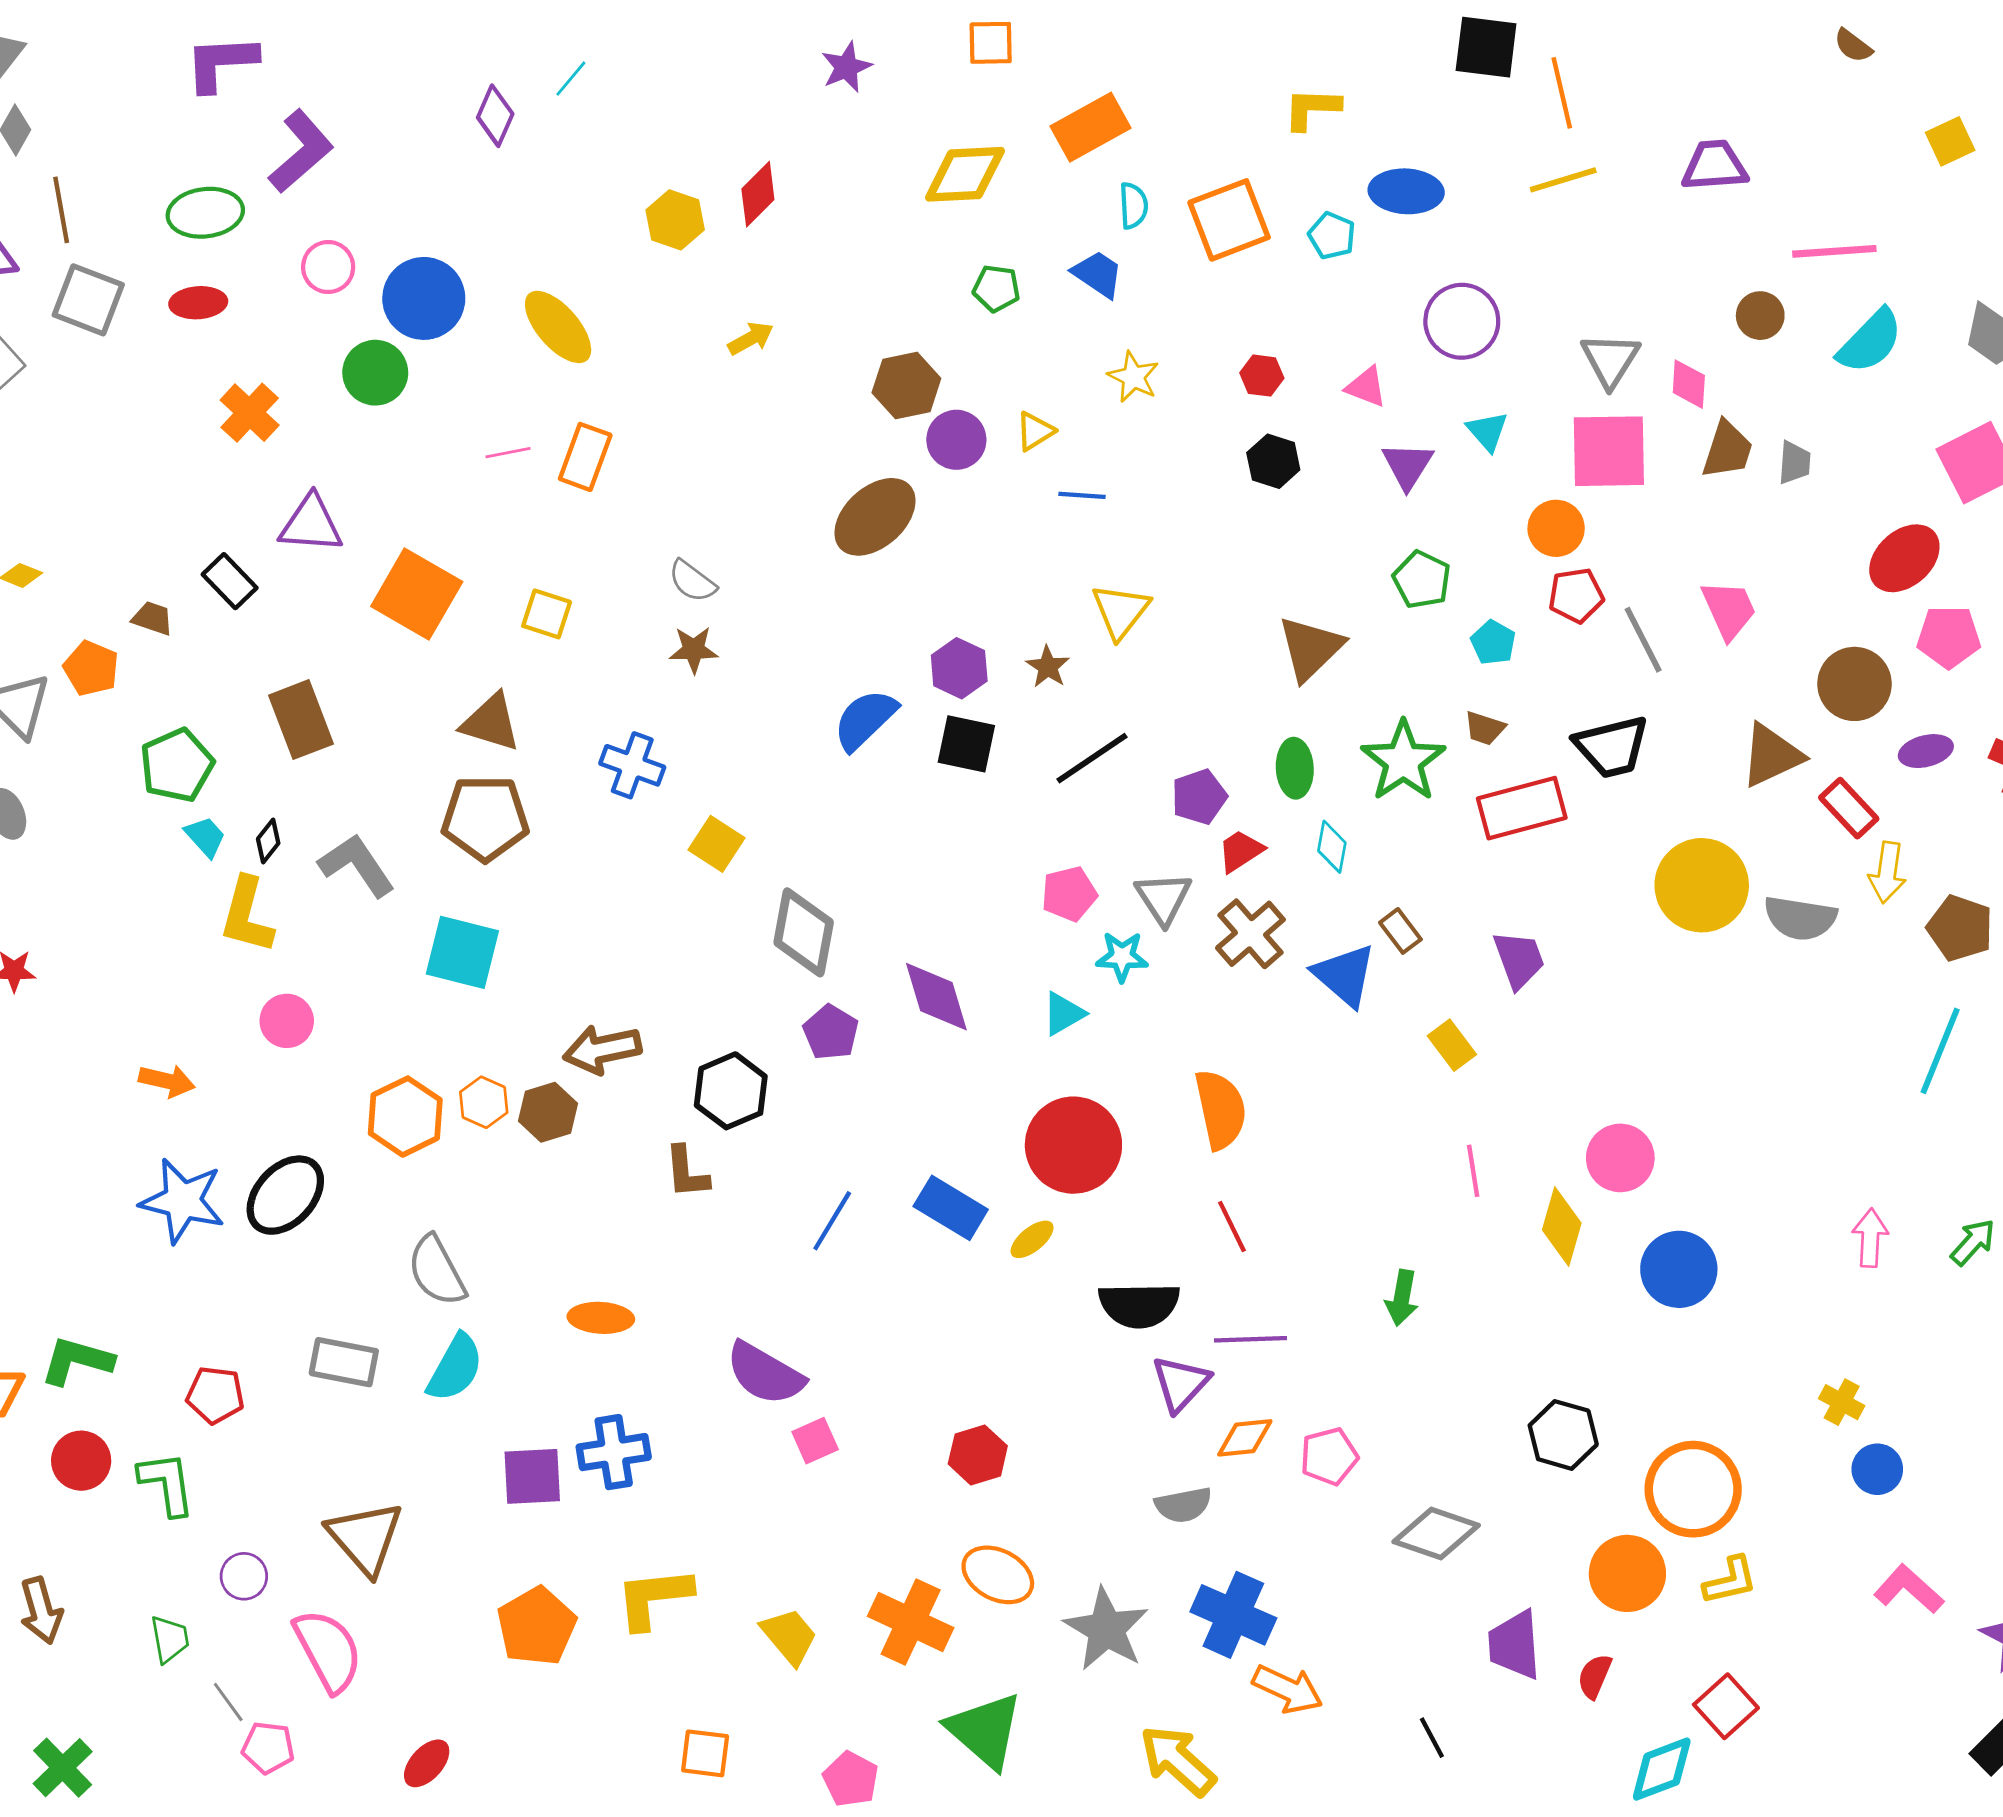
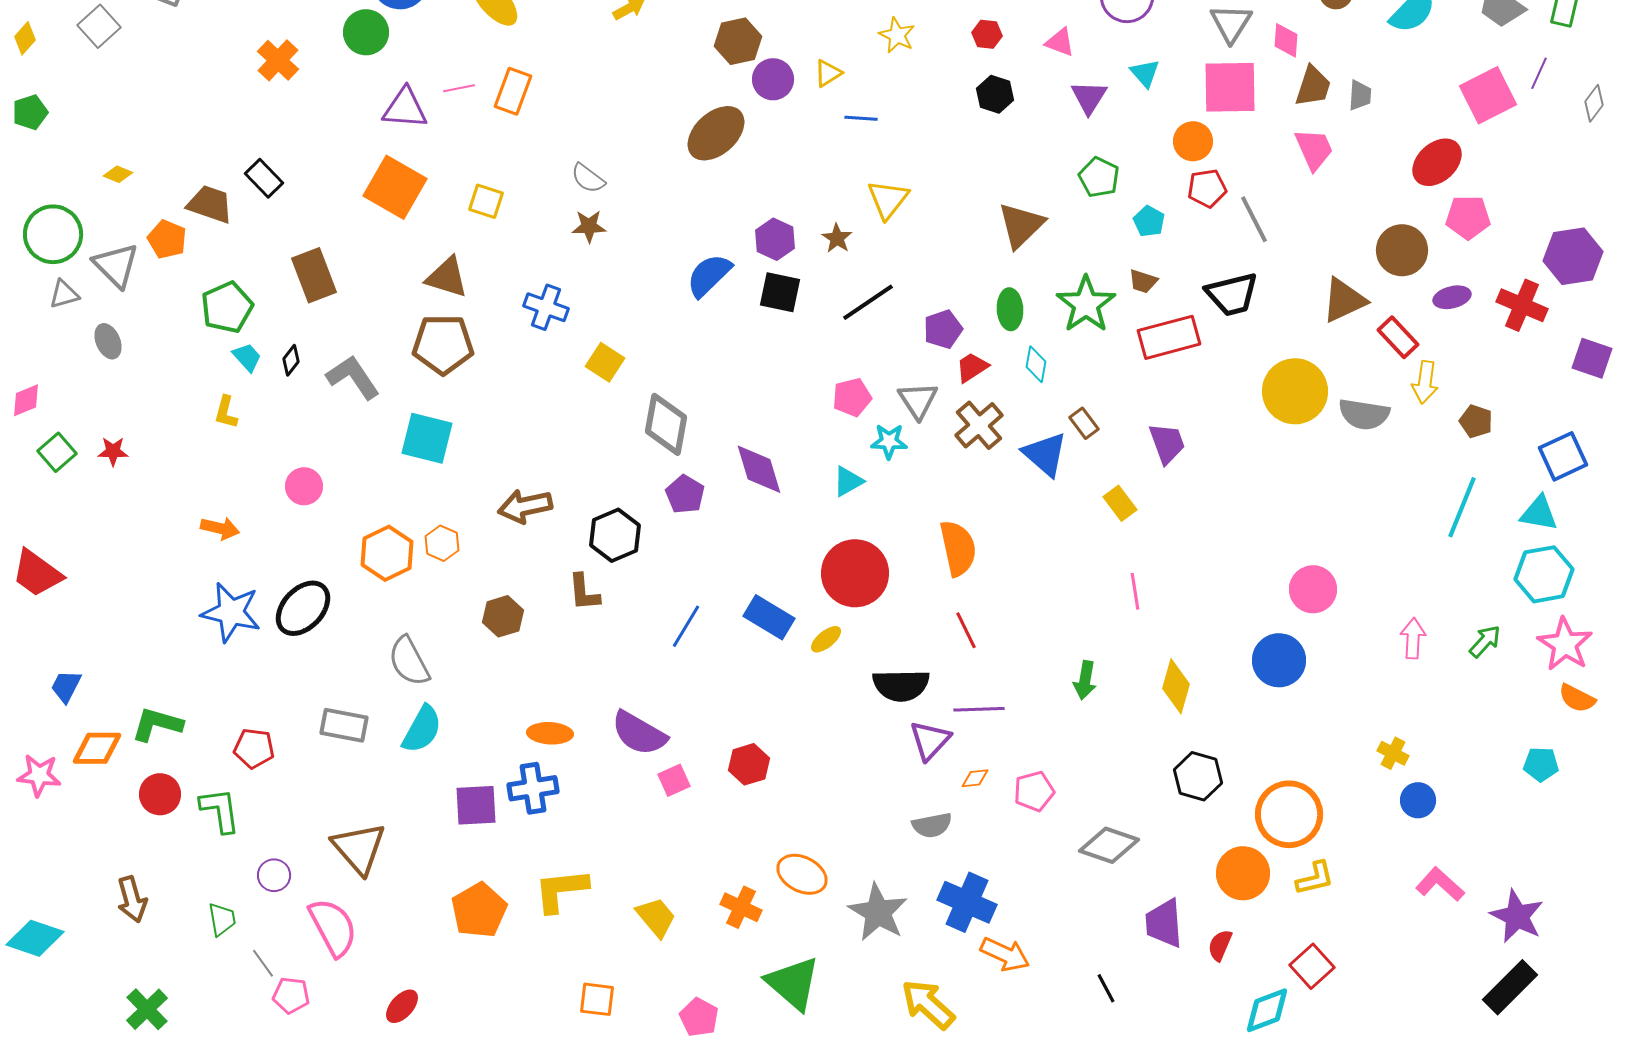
purple triangle: (311, 524) -> (405, 108), moved
pink trapezoid: (1729, 610) -> (1314, 149), moved
brown trapezoid: (153, 618) -> (210, 204), size x1.6
yellow L-shape: (247, 915) -> (226, 412), moved, size x0.6
brown pentagon: (1960, 928) -> (1476, 421), size x0.7
brown hexagon: (548, 1112) -> (503, 616), moved
pink circle: (1620, 1158) -> (1313, 589), moved
yellow diamond: (1562, 1226) -> (1176, 686), moved
orange ellipse: (601, 1318) -> (550, 733), moved
orange diamond: (1245, 1438) -> (975, 778), size x0.7
red hexagon: (978, 1455) -> (749, 764), moved
orange cross: (911, 1622) -> (741, 907), size x0.7

